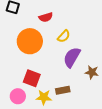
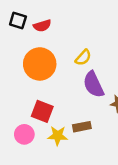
red semicircle: (46, 17) -> (42, 26), moved
purple semicircle: (72, 57) -> (93, 84), turned -55

